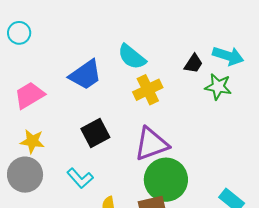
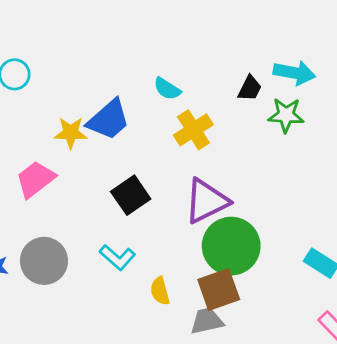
cyan semicircle: (132, 57) -> (167, 89), size x0.7
pink trapezoid: (29, 95) -> (35, 179), moved
yellow star: (32, 141) -> (71, 133), moved

